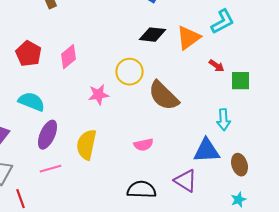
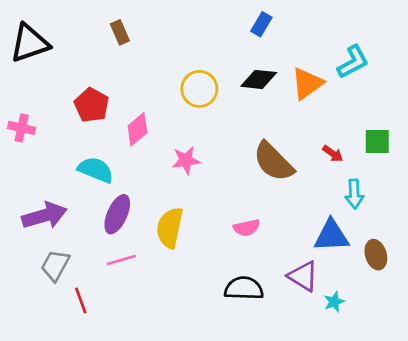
pink diamond: (68, 57) -> (137, 129), moved
red arrow: (216, 66) -> (333, 154), moved
yellow circle: (130, 72) -> (199, 89), moved
cyan star: (238, 200) -> (334, 302), moved

